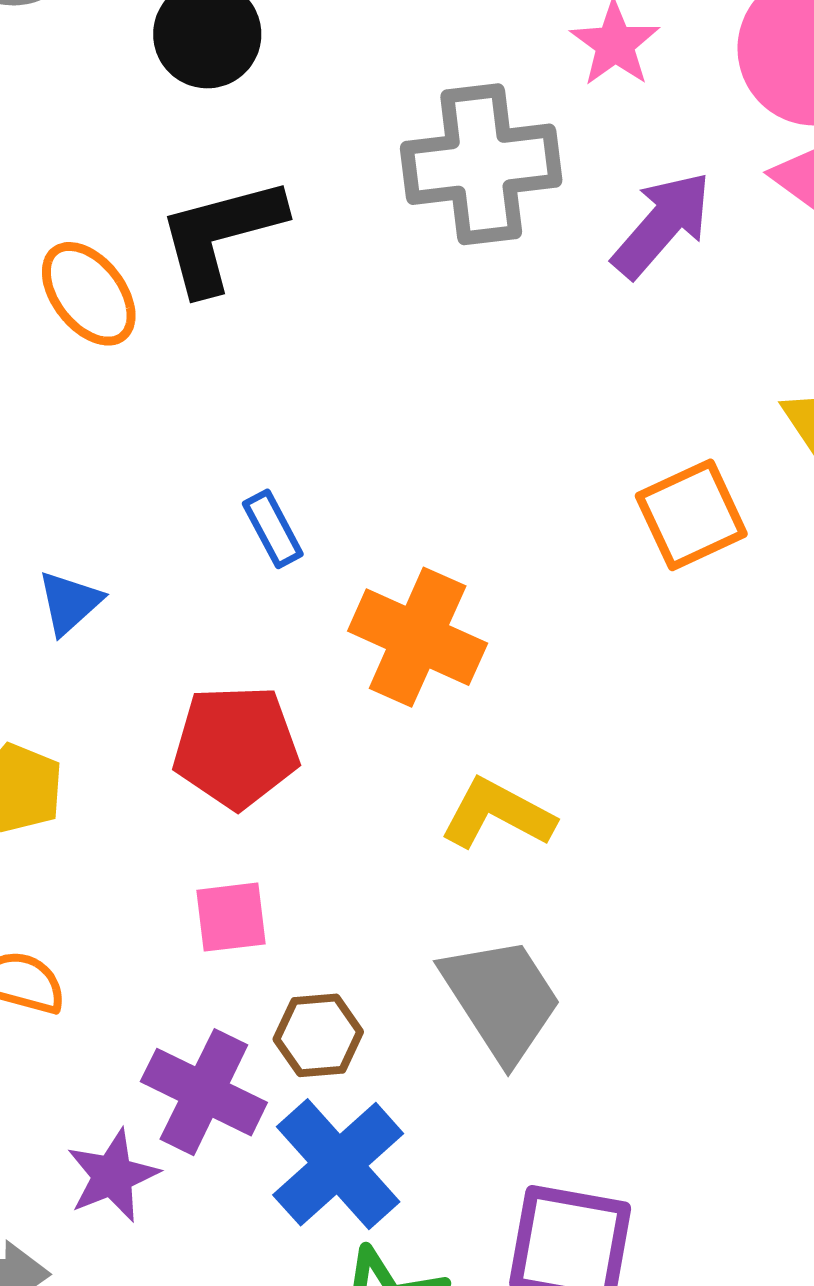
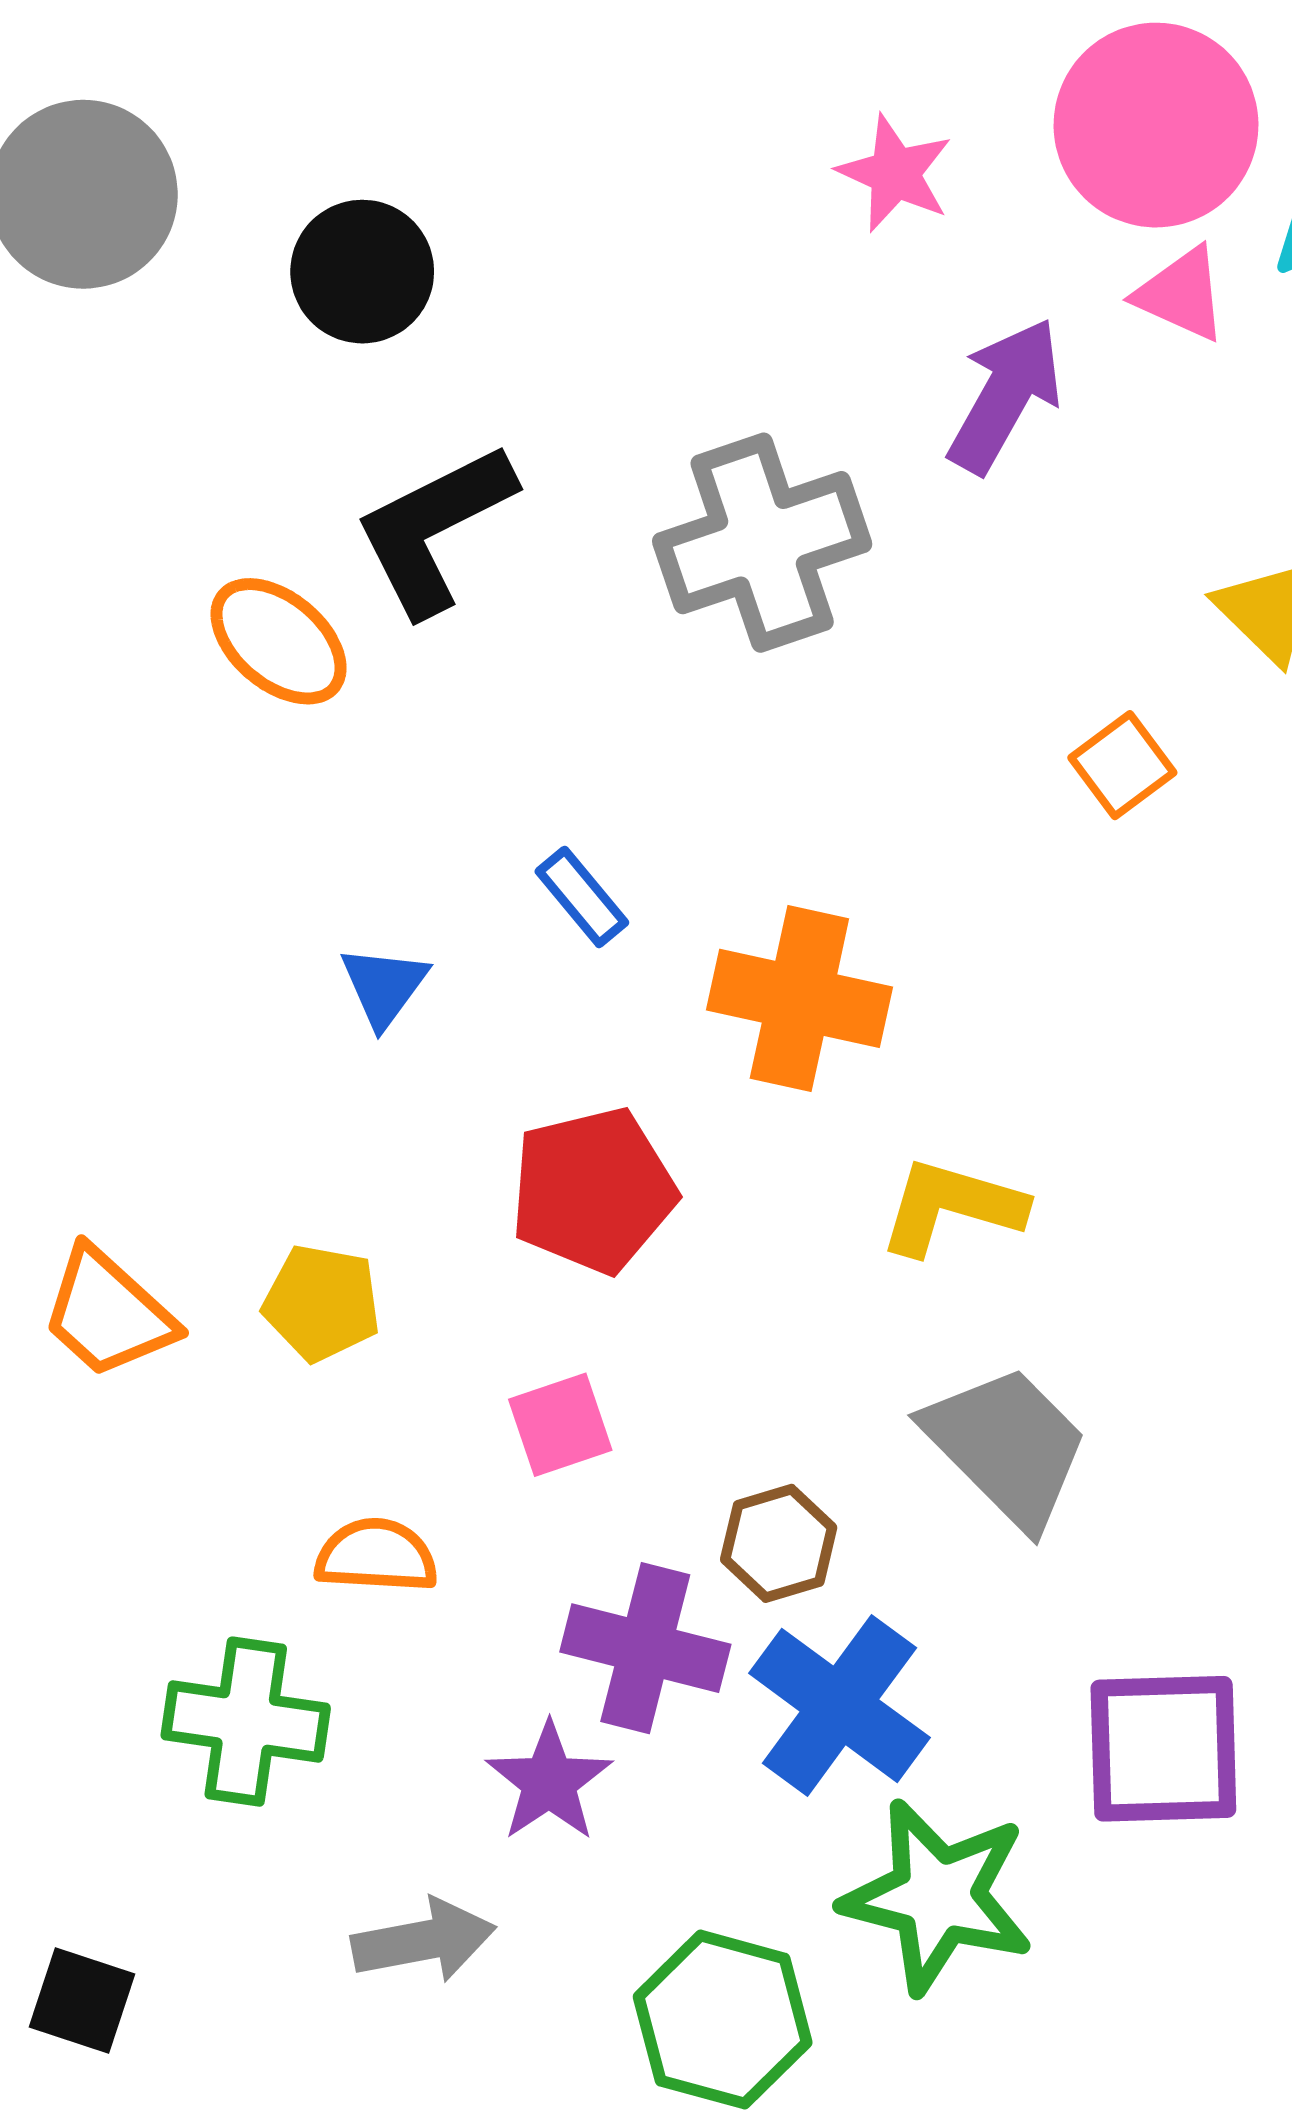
gray cross: (481, 164) -> (762, 543), moved
orange square: (691, 515) -> (1122, 765), size x0.7
blue triangle: (70, 603) -> (384, 986), moved
pink square: (231, 917) -> (560, 1425), moved

